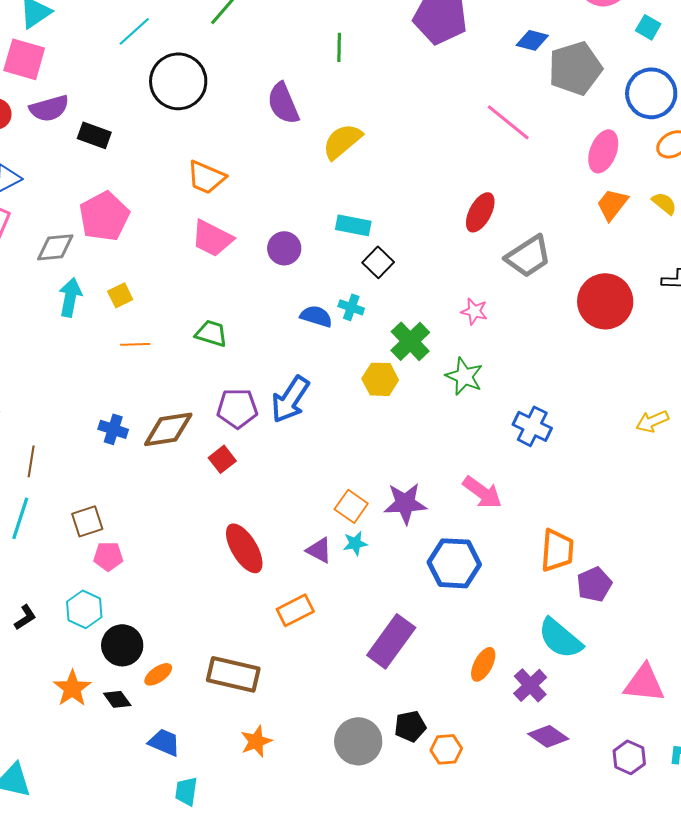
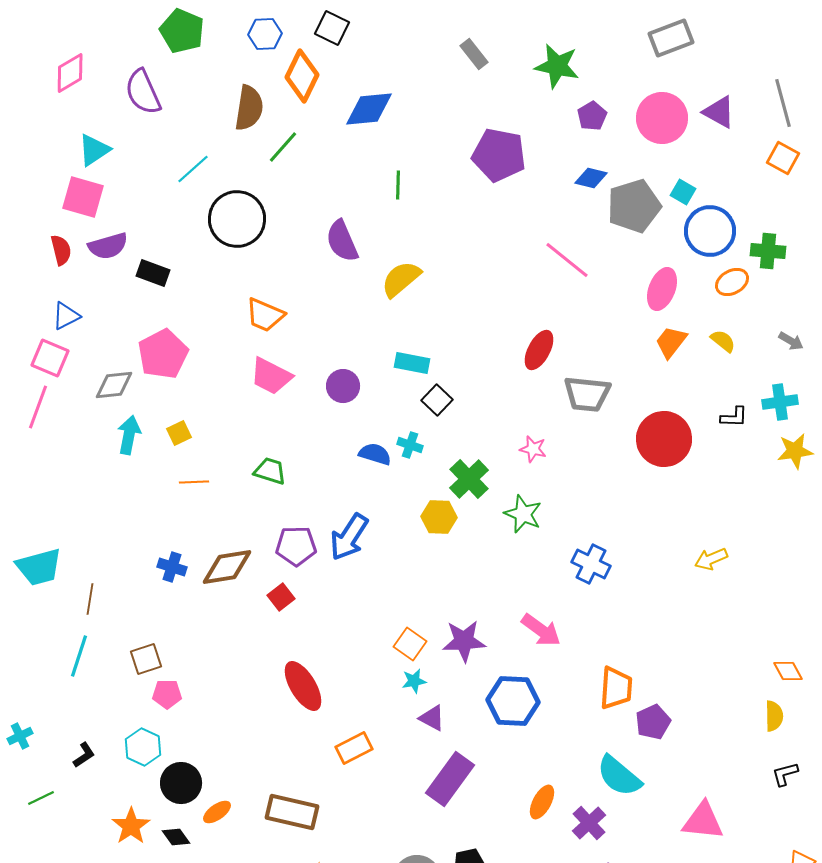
cyan square: (648, 27) -> (683, 192), moved
gray trapezoid: (528, 256) -> (587, 394), turned 39
purple triangle: (319, 550) -> (432, 718), moved

